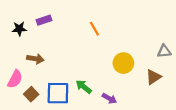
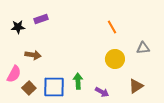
orange line: (94, 29) -> (112, 27), moved
gray triangle: (164, 51) -> (143, 48), moved
brown triangle: (153, 77) -> (136, 86), moved
green arrow: (84, 87) -> (78, 81), turned 49

